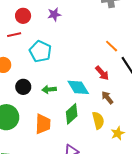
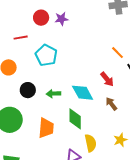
red circle: (23, 16) -> (41, 18), moved
green diamond: (72, 114) -> (75, 119), turned -50
yellow semicircle: (98, 120) -> (91, 143), moved

